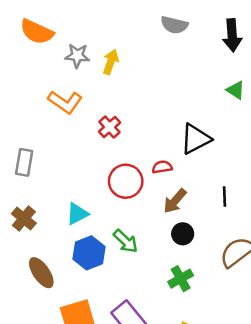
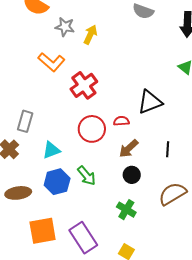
red cross: (109, 127) -> (84, 85), size x1.5
gray rectangle: (24, 162) -> (25, 121), moved
brown ellipse: (41, 273) -> (18, 193), turned -70
green cross: (181, 279) -> (126, 210), turned -36

